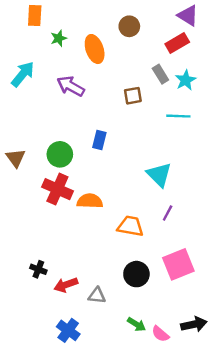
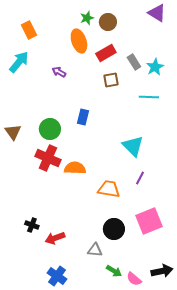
orange rectangle: (35, 15) -> (29, 30), moved, turned -30
green star: (59, 38) -> (87, 18), moved
red rectangle: (177, 43) -> (106, 53), moved
purple arrow: (71, 86) -> (59, 72), size x0.6
gray triangle: (97, 296) -> (95, 250), moved

